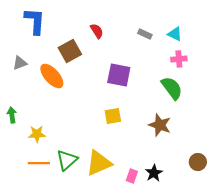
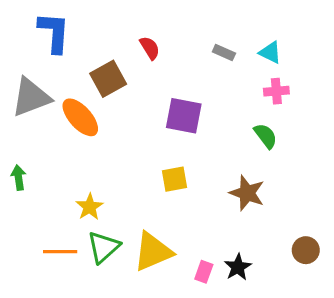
gray triangle: (20, 63) -> (31, 97), size x1.8
green semicircle: (172, 88) -> (266, 136), size x0.7
yellow star: (37, 134) -> (90, 207), moved, turned -30

